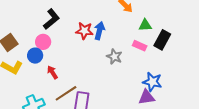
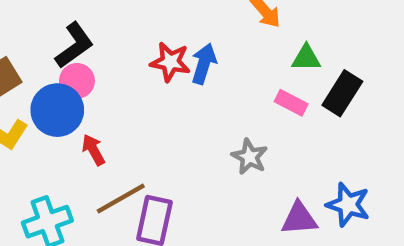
black L-shape: (51, 19) -> (74, 45), moved
blue circle: (35, 56) -> (57, 110), size x1.5
gray star: (114, 57) -> (249, 157), moved
blue star: (152, 82) -> (348, 205), moved

